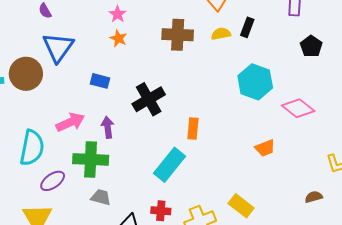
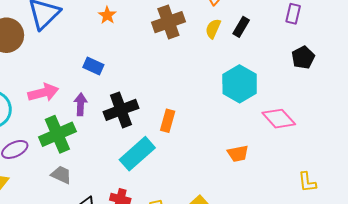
yellow semicircle: (221, 34) -> (213, 29), turned -66
brown cross: (178, 35) -> (168, 22), turned -32
blue rectangle: (100, 81) -> (93, 66), moved
black cross: (149, 99) -> (121, 110), moved
green cross: (91, 159) -> (57, 134), turned -36

